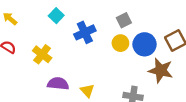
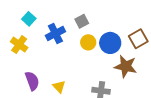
gray square: (124, 20) -> (82, 21), moved
yellow cross: (42, 54) -> (19, 45), moved
purple semicircle: (58, 84) -> (32, 81), turned 66

